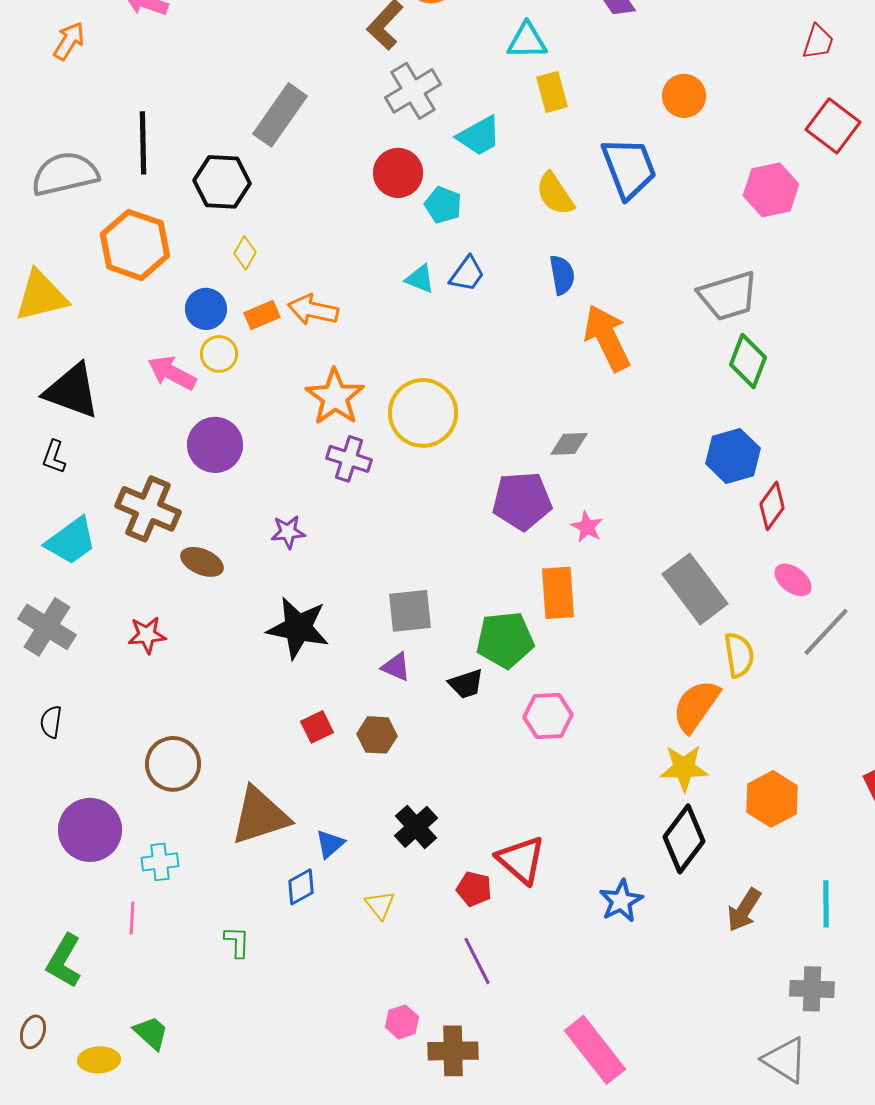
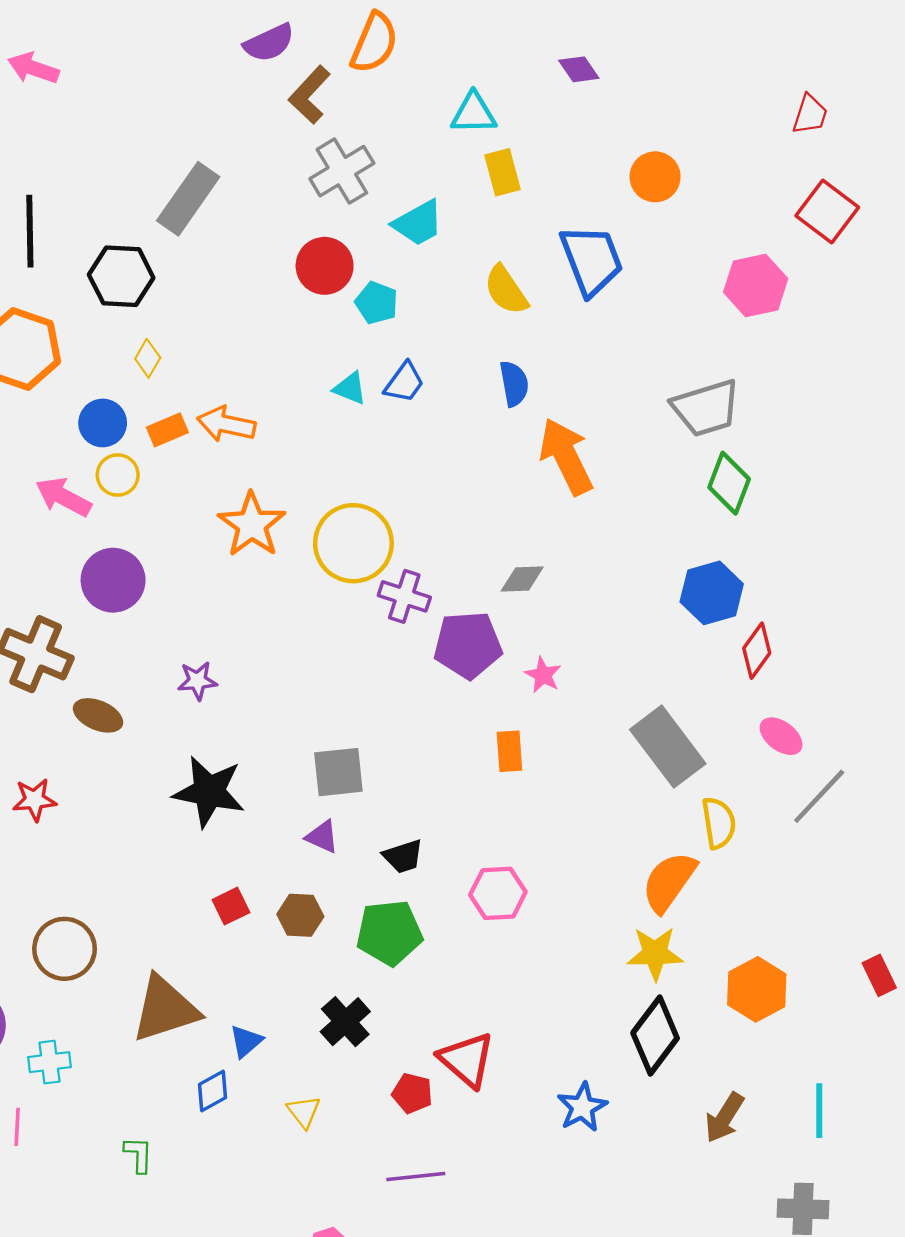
purple cross: (349, 459) -> (404, 596), moved
orange rectangle: (558, 593) -> (509, 751), size x0.7
green pentagon: (505, 640) -> (389, 933), moved
purple line: (477, 961) -> (416, 1177), turned -69

